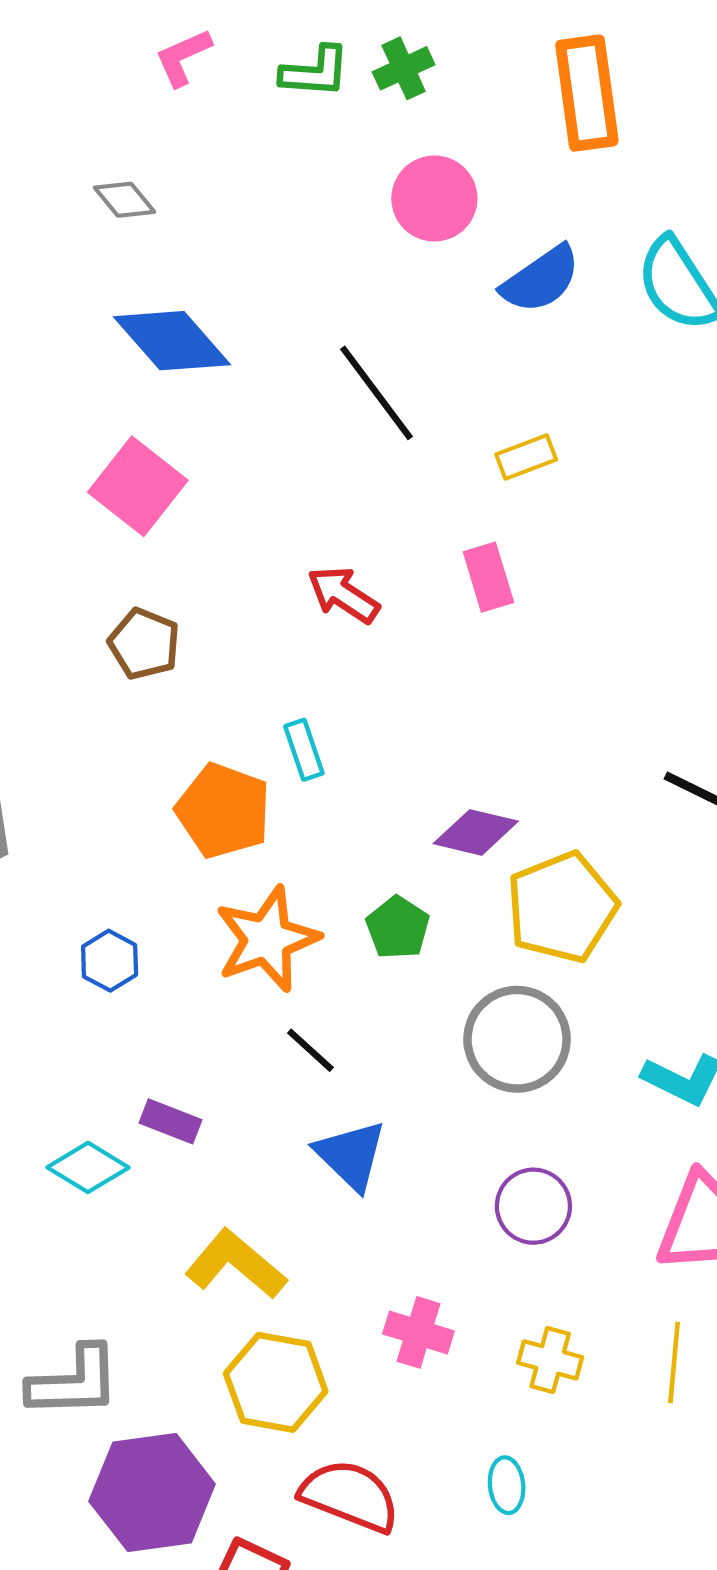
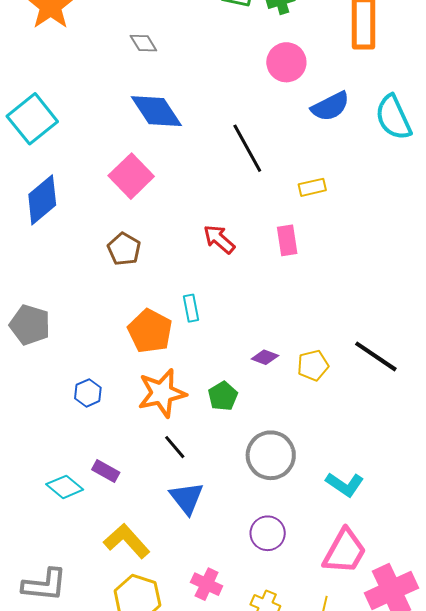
purple diamond: (476, 832) -> (265, 357), size x0.7
yellow pentagon: (562, 907) -> (313, 365), moved, size x0.6

